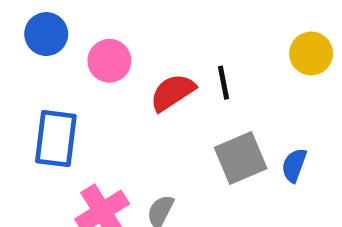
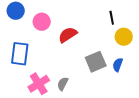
yellow circle: (311, 53) -> (124, 37), moved
black line: (224, 83) -> (112, 18), moved

